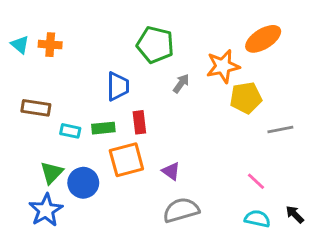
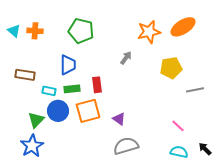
green pentagon: (155, 45) -> (81, 31), moved
orange star: (223, 66) -> (149, 32), moved
blue trapezoid: (118, 86) -> (68, 65), moved
blue circle: (83, 183) -> (58, 111), moved

